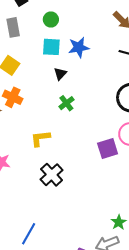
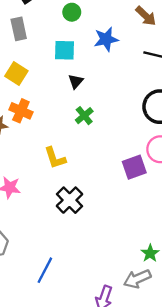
green circle: (51, 20) -> (72, 12), moved
blue star: (79, 47) -> (106, 39), moved
yellow L-shape: (40, 138) -> (55, 158), turned -100

